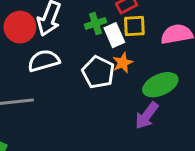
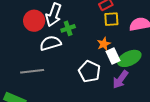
green cross: (95, 23) -> (68, 28), moved
white rectangle: (114, 35) -> (113, 56), moved
white pentagon: (98, 72) -> (89, 71), moved

